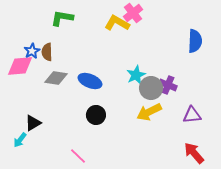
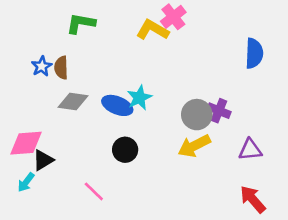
pink diamond: (20, 66) -> (26, 143), moved
cyan star: (136, 75) -> (139, 98), moved
pink line: (78, 156) -> (94, 191), moved

